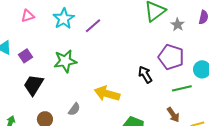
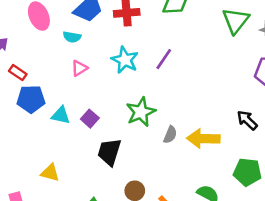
black arrow: (145, 74) -> (247, 120), moved
gray semicircle: (74, 109) -> (170, 135), moved

